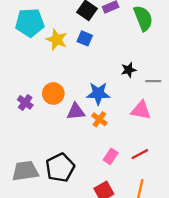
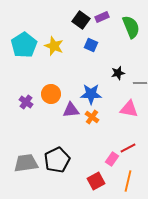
cyan pentagon: (30, 23) -> (24, 45), moved, turned -30
blue square: (85, 38) -> (91, 45), moved
pink rectangle: (111, 156) -> (112, 159), moved

